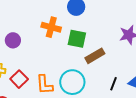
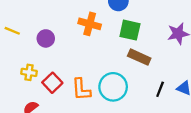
green square: (77, 39) -> (130, 30), moved
brown rectangle: (95, 56) -> (139, 57), turned 54

